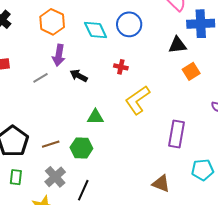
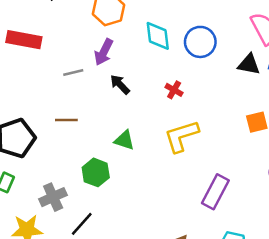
black triangle: (177, 45) -> (249, 64), moved
brown line: (51, 144) -> (66, 120), moved

